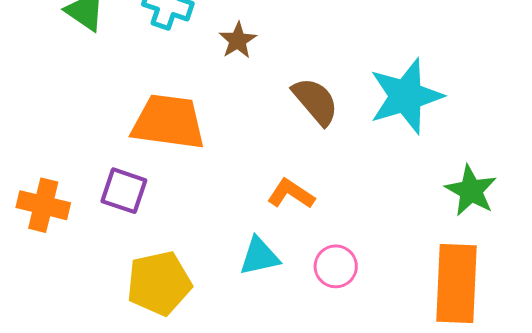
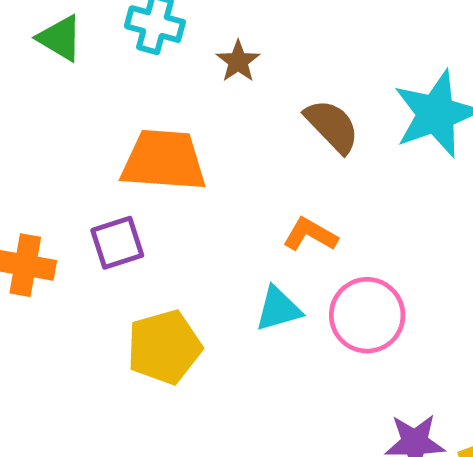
purple square: (124, 191) -> (117, 243), turned -33
pink circle: (336, 266) -> (367, 315), size x1.5

